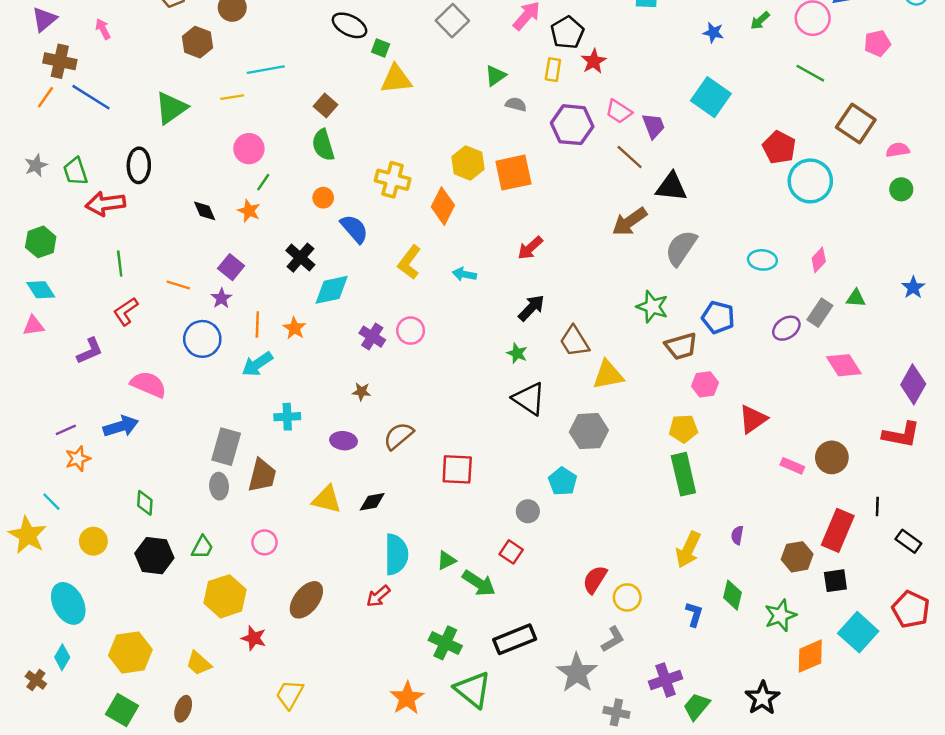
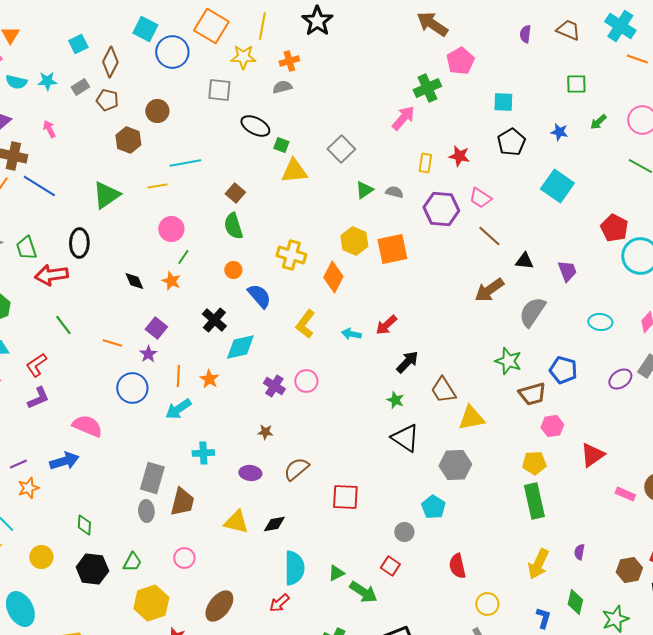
gray square: (452, 21) -> (341, 149), moved
black pentagon: (567, 33) -> (511, 142), moved
red star: (594, 61) -> (459, 156), turned -30
green triangle: (496, 76) -> (364, 190), moved
purple trapezoid: (654, 126) -> (567, 271), moved
black triangle: (671, 187) -> (524, 261), size x0.7
red arrow: (530, 248) -> (386, 325), moved
green line: (120, 264) -> (63, 325), turned -30
red L-shape: (126, 311) -> (36, 365), moved
red semicircle: (595, 580) -> (457, 566), moved, turned -45

